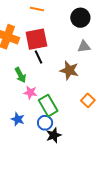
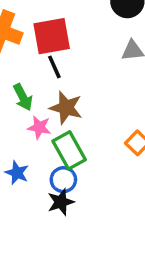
brown star: (69, 70) -> (66, 108), moved
black star: (54, 135) -> (61, 202), moved

